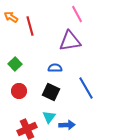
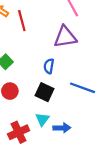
blue semicircle: (55, 68) -> (49, 66), turned -80
blue line: (86, 88) -> (82, 88), turned -40

